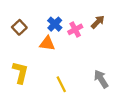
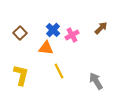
brown arrow: (98, 22) -> (101, 28), moved
yellow line: (61, 84) -> (59, 71), moved

